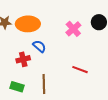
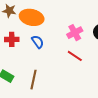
red cross: (23, 59) -> (12, 39), moved
red line: (80, 70) -> (75, 56), moved

